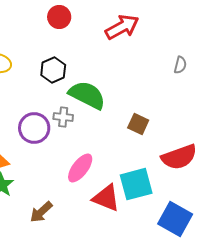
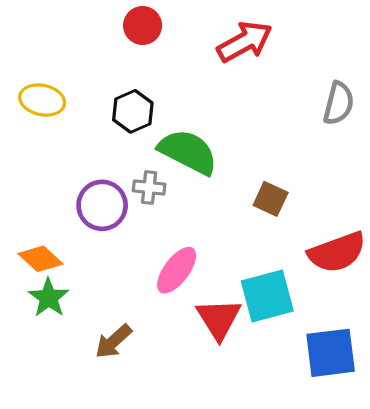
gray semicircle: (180, 65) -> (339, 103), size x1.5
red triangle: (106, 198) -> (219, 319), turned 36
blue square: (175, 219) -> (331, 353), turned -36

